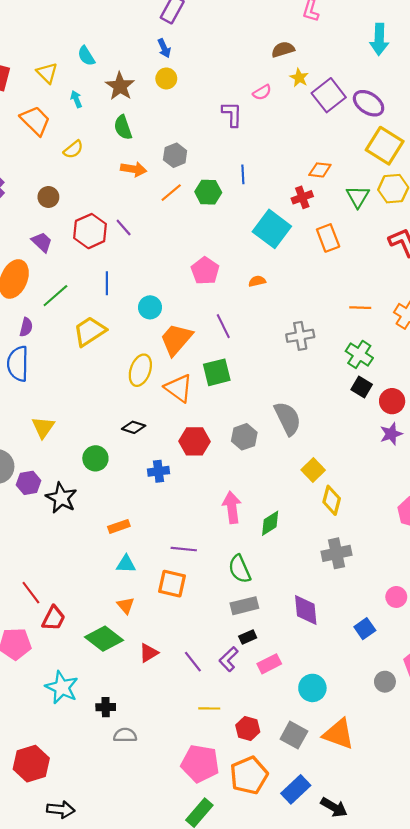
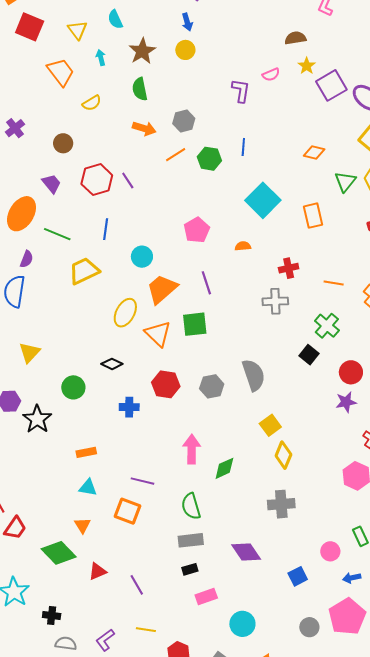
red cross: (302, 197) -> (289, 268), moved
green line: (55, 296) -> (57, 234), turned 56
black square: (362, 387) -> (309, 355), moved
purple diamond: (306, 610) -> (246, 552), turned -36
purple L-shape: (229, 659) -> (105, 640), moved

